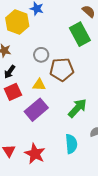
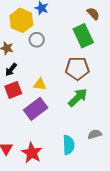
gray circle: (41, 55) -> (37, 40), moved
brown pentagon: (62, 70) -> (77, 68), moved
green arrow: (77, 108) -> (78, 98), moved

